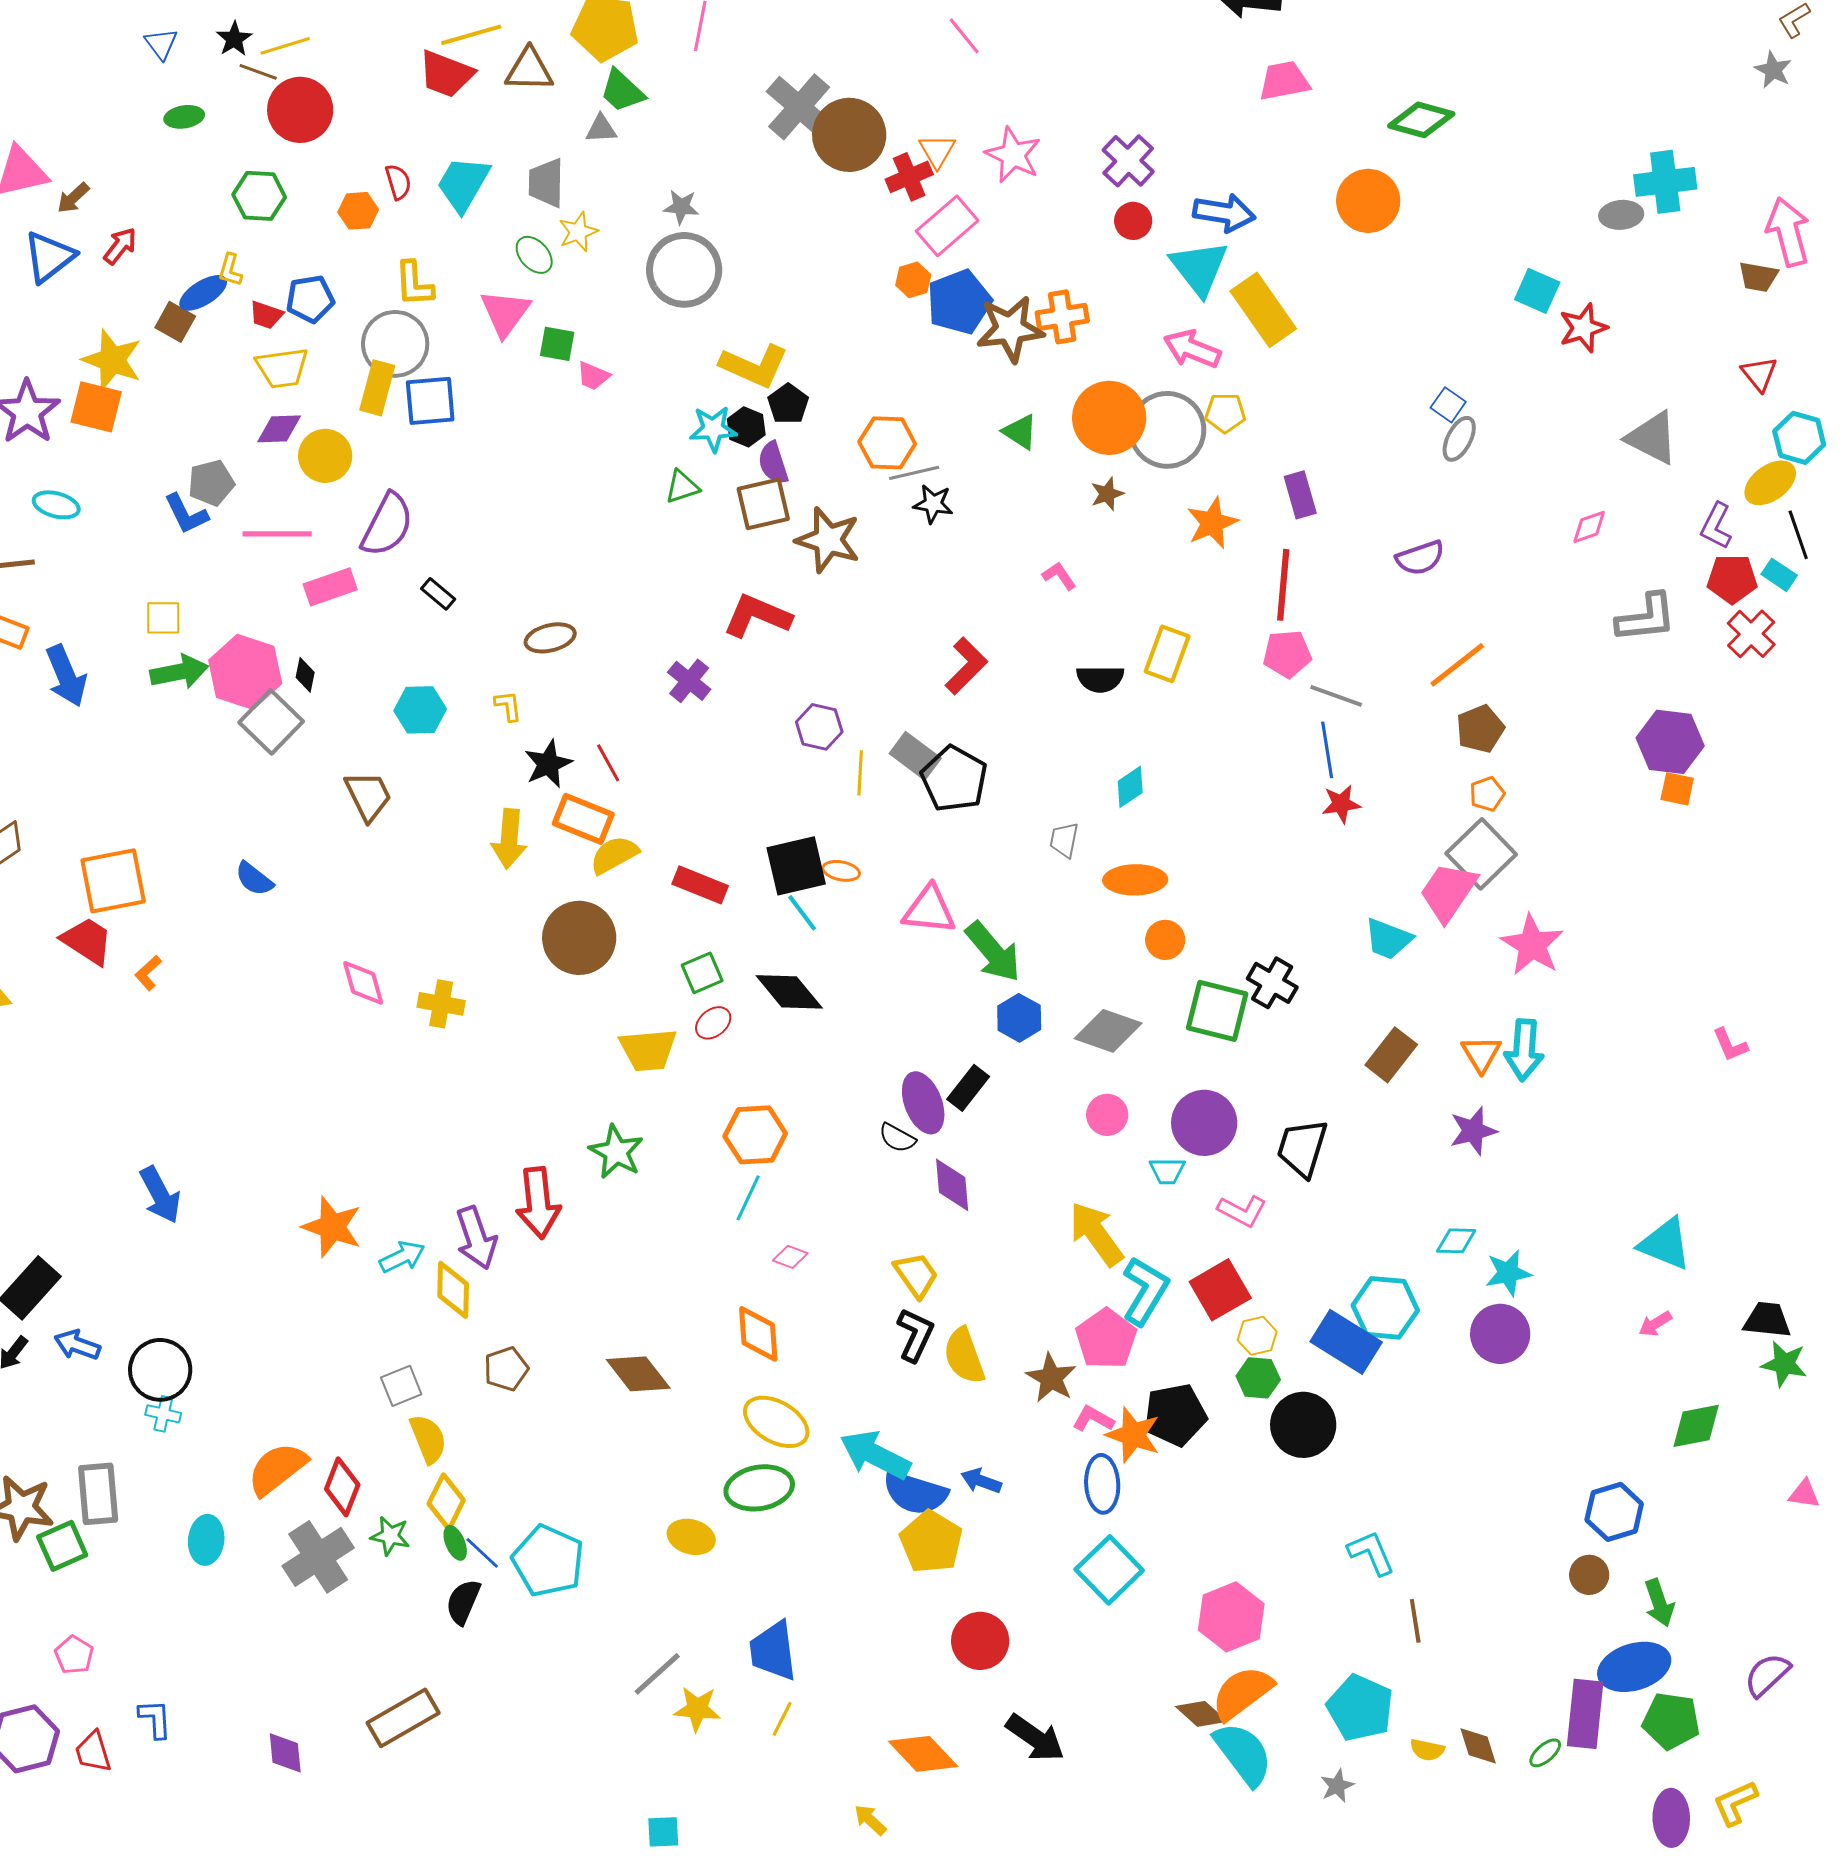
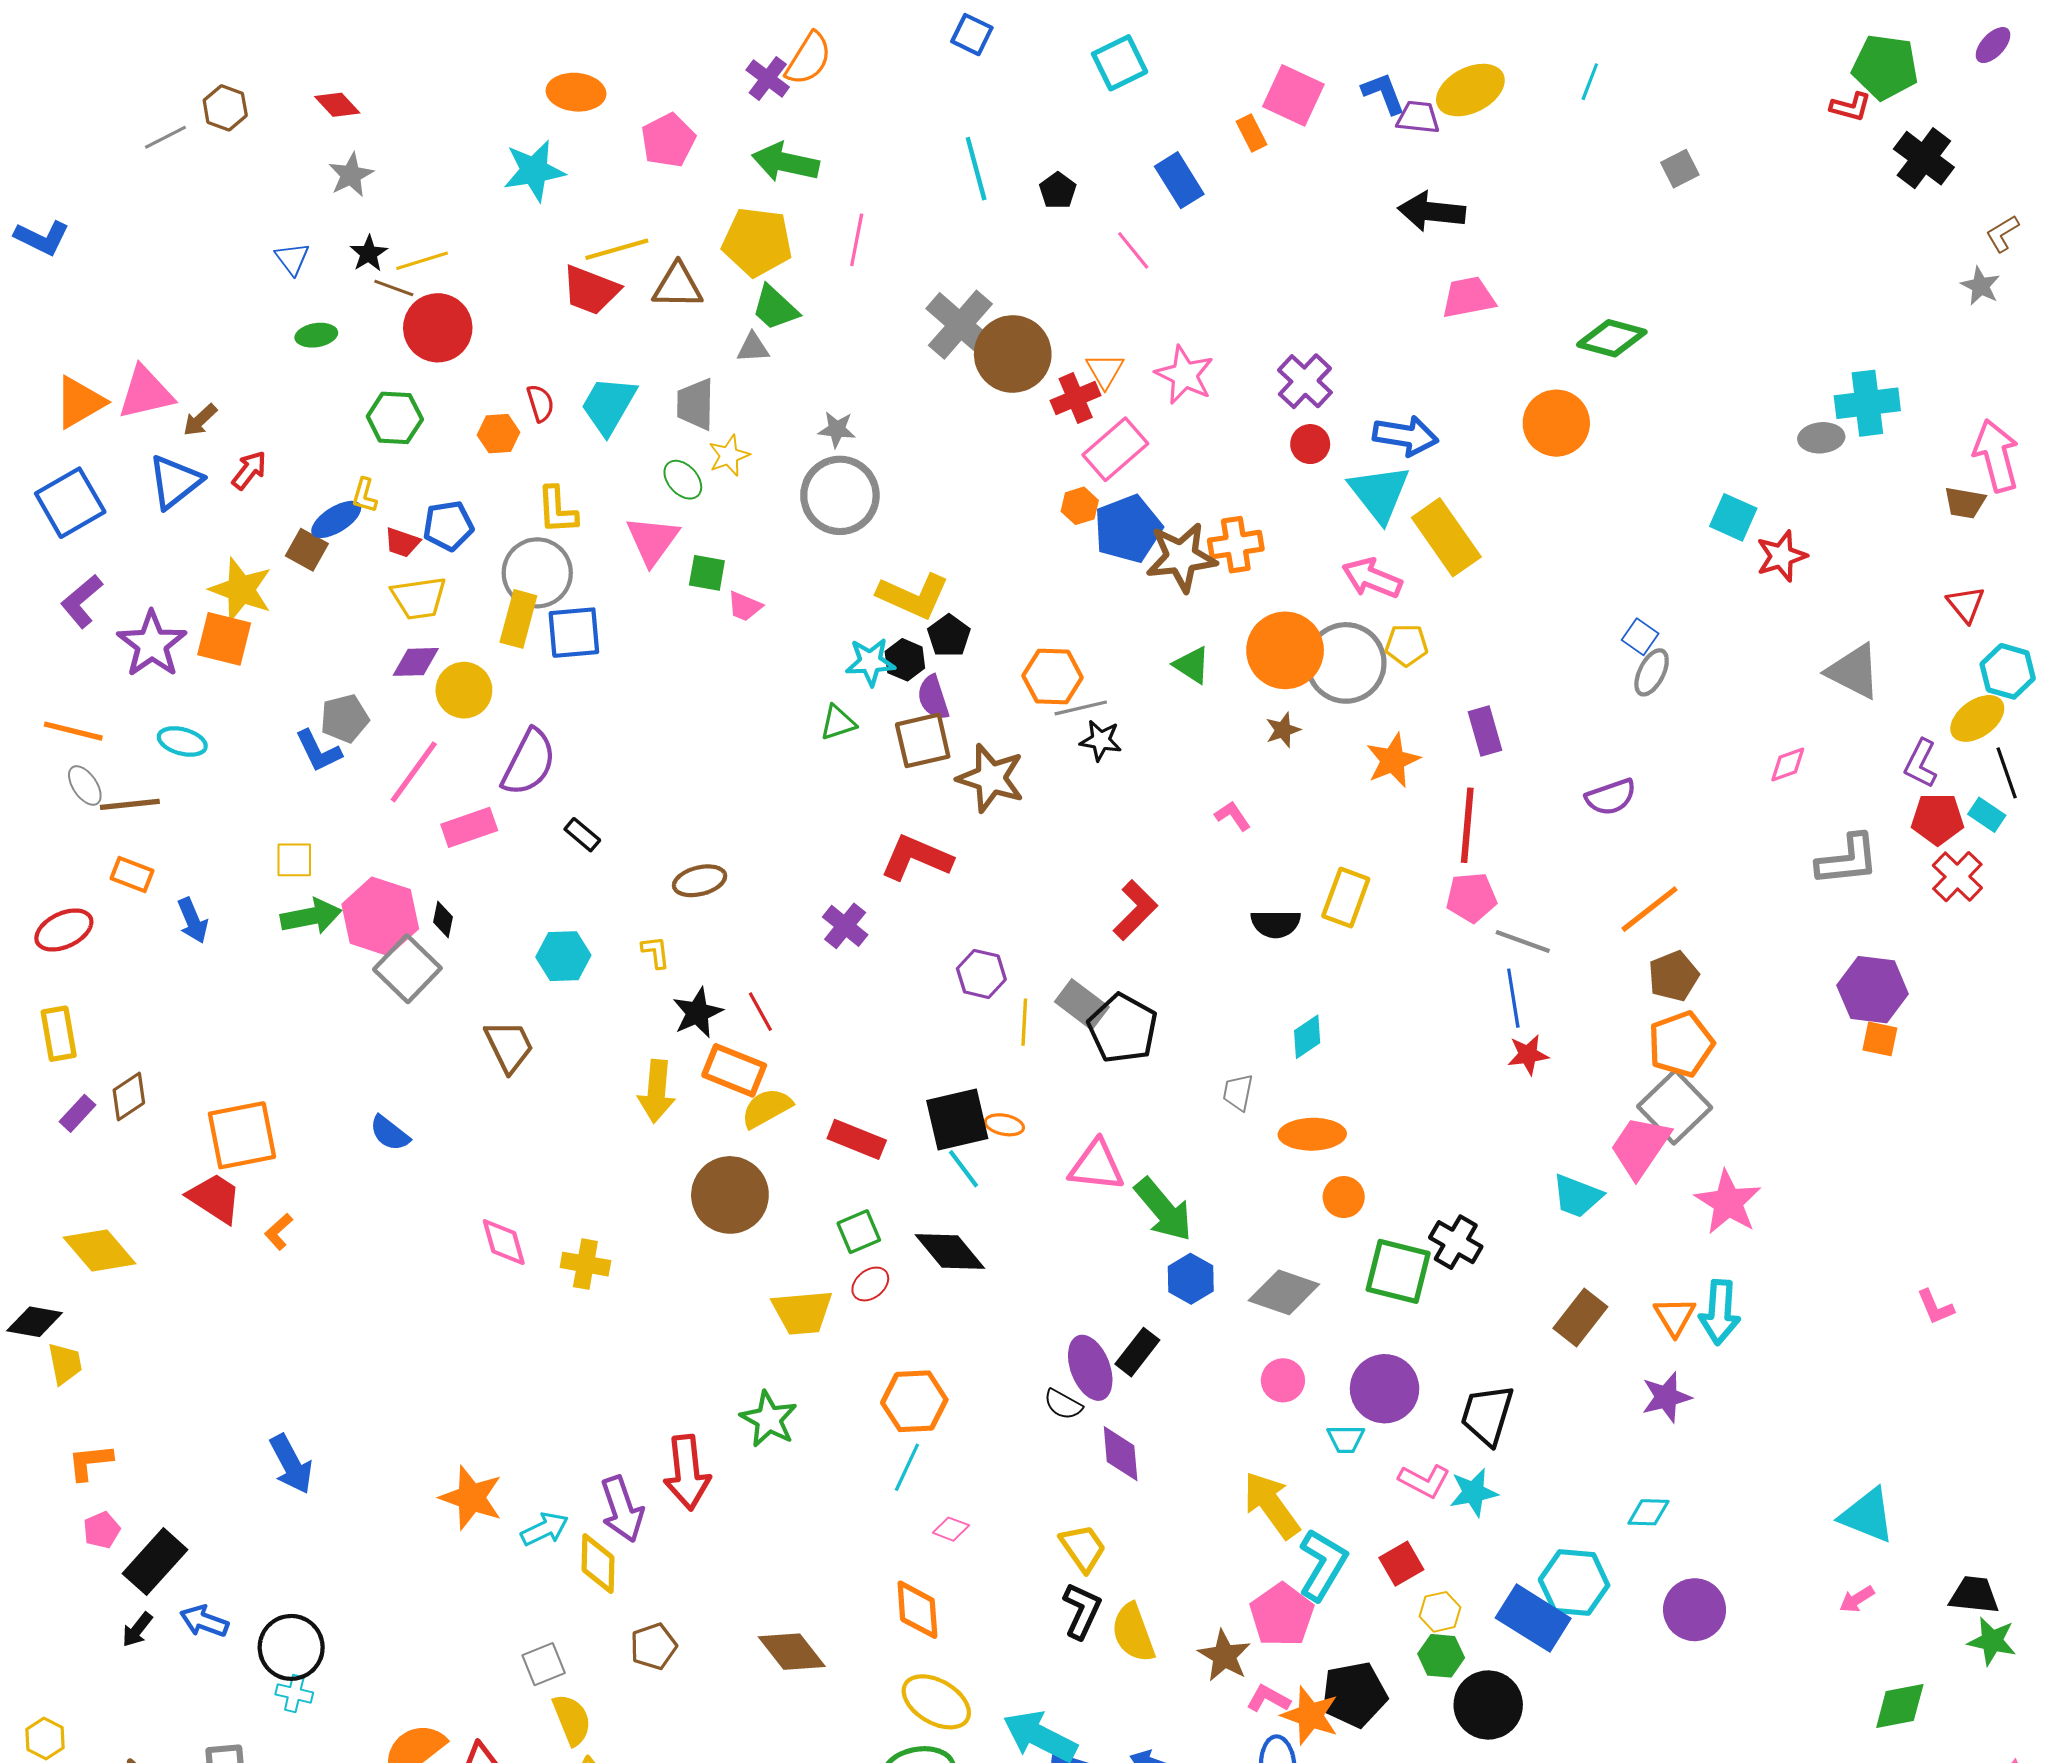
pink line: (277, 534) -> (414, 772), turned -54
blue arrow: (66, 676) -> (193, 921), size x0.7
orange pentagon: (1487, 794) -> (1681, 1044), size x1.8
cyan star: (1508, 1273) -> (1474, 1492), moved
red square: (1220, 1290) -> (1401, 1564), size x0.7

